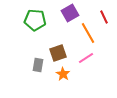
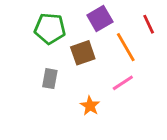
brown square: (58, 53) -> (83, 53), moved
gray rectangle: (38, 65) -> (50, 79), moved

